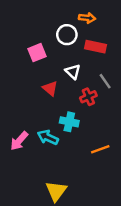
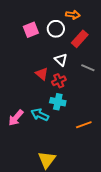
red rectangle: (96, 47) -> (80, 39), turned -60
pink square: (37, 53) -> (31, 30), moved
gray line: (105, 81) -> (88, 68), turned -32
red cross: (88, 97) -> (59, 81), moved

